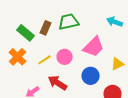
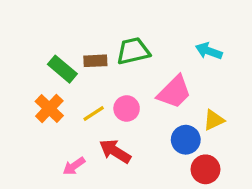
brown rectangle: (46, 28) -> (95, 61), turned 64
blue circle: (91, 76) -> (186, 140), moved

